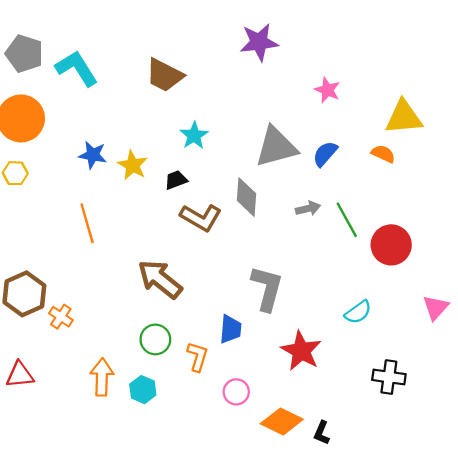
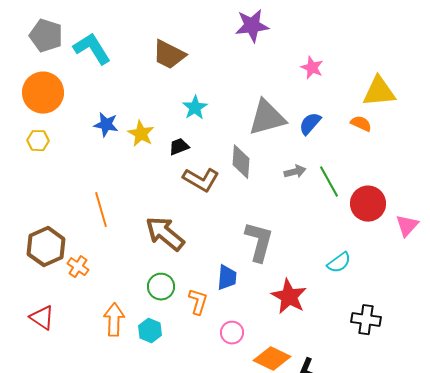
orange line: (87, 223) -> (101, 210), moved
pink triangle: (436, 308) -> (407, 226), moved
red triangle: (20, 375) -> (42, 318), turned 40

